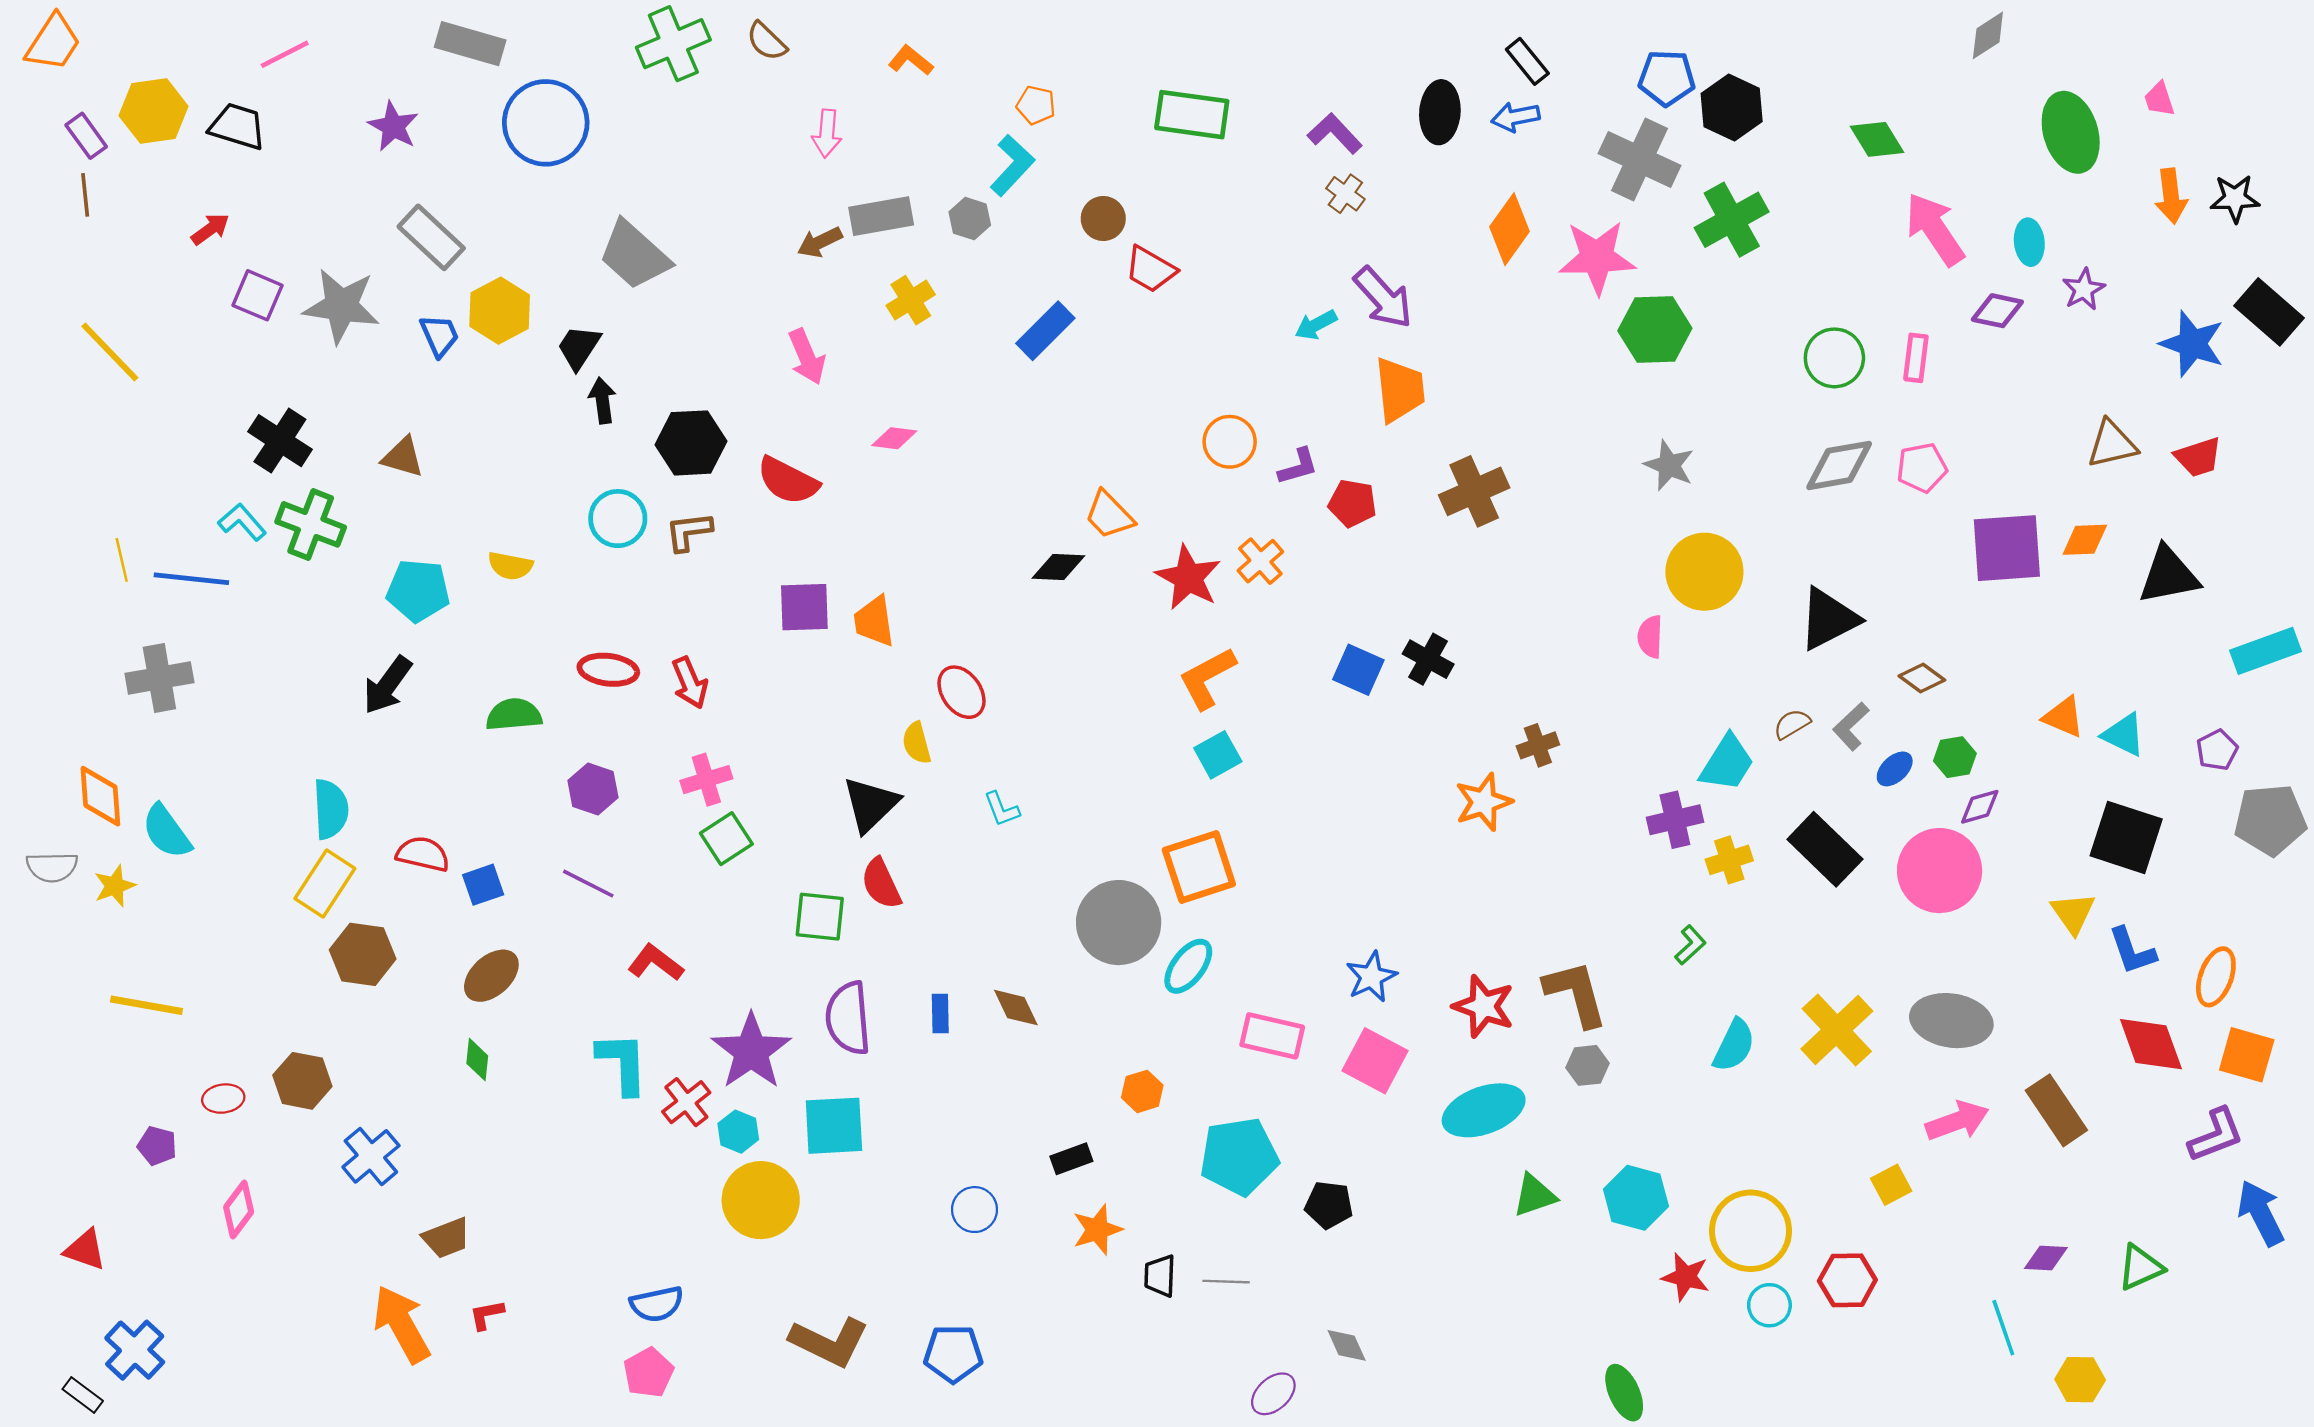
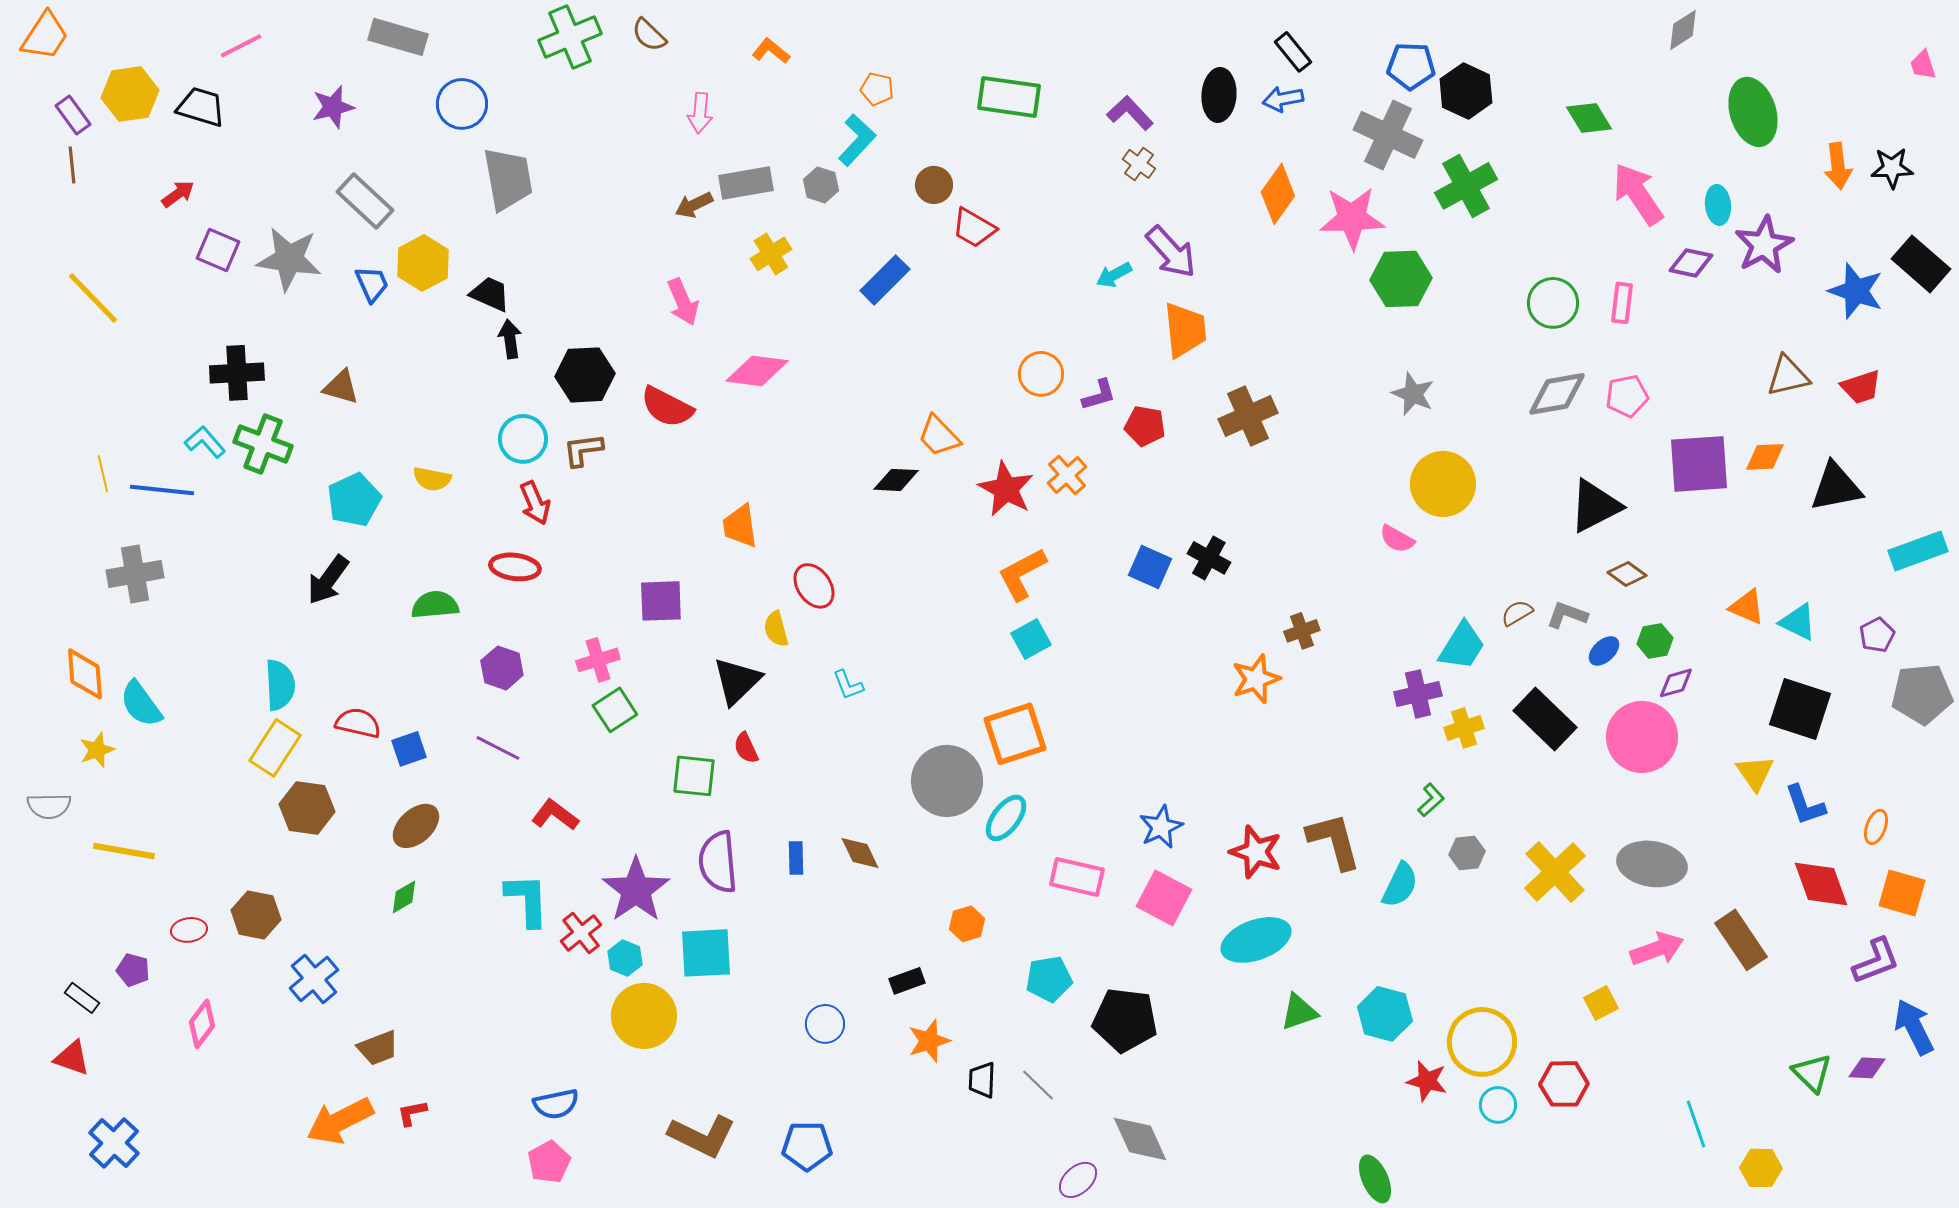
pink trapezoid: (2159, 99) -> (1923, 65), moved
blue circle: (546, 123) -> (462, 104), size x0.7
purple star: (393, 126) -> (333, 107), turned 30
gray trapezoid: (634, 255) -> (508, 179), moved, turned -142
purple star: (2084, 289) -> (1764, 245), size x1.6
black trapezoid: (579, 347) -> (490, 294), turned 81
pink diamond: (894, 438) -> (757, 371), size x1.6
black cross: (280, 441) -> (237, 373), turned -36
cyan pentagon: (418, 591) -> (354, 500), turned -30
purple square: (804, 607) -> (661, 601), moved
black triangle: (1829, 619) -> (1595, 506), moved
pink semicircle: (1650, 637) -> (1397, 539), turned -63
red arrow: (690, 683) -> (535, 503), moved
gray L-shape: (1851, 726) -> (1567, 615), turned 63
gray semicircle: (52, 867) -> (49, 806), moved
red semicircle: (881, 884) -> (746, 748), size x0.7
orange ellipse: (2216, 977) -> (1876, 827), size x0.7
cyan semicircle: (1734, 1045) -> (1400, 885), moved
green diamond: (477, 1060) -> (404, 897), turned 54
gray hexagon: (1588, 1065) -> (1467, 853), moved
cyan pentagon: (1239, 1156) -> (1049, 979), size x0.7
black pentagon: (1329, 1205) -> (1125, 1020), size x1.6
purple diamond: (2046, 1258) -> (1867, 1068), moved
green triangle: (2140, 1267) -> (1812, 1073), turned -51
gray line: (1226, 1282) -> (1038, 1085), turned 42
orange arrow: (402, 1324) -> (340, 1121), turned -88
gray diamond: (1347, 1345) -> (1140, 1139), size x1.6
black rectangle: (83, 1395) -> (82, 998), moved

